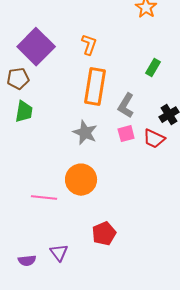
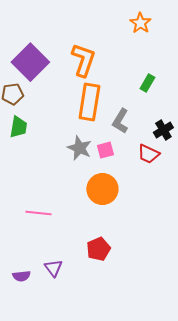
orange L-shape: (89, 45) -> (83, 60), size x1.6
pink square: (126, 134) -> (105, 150), moved
orange circle: (81, 180) -> (102, 189), moved

